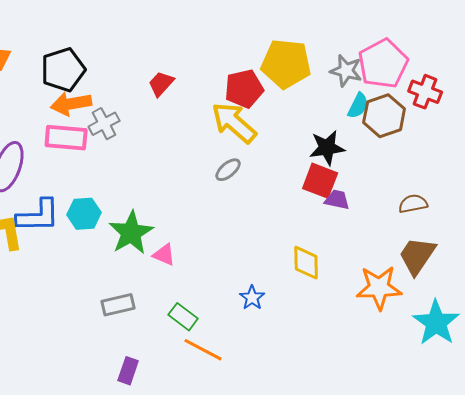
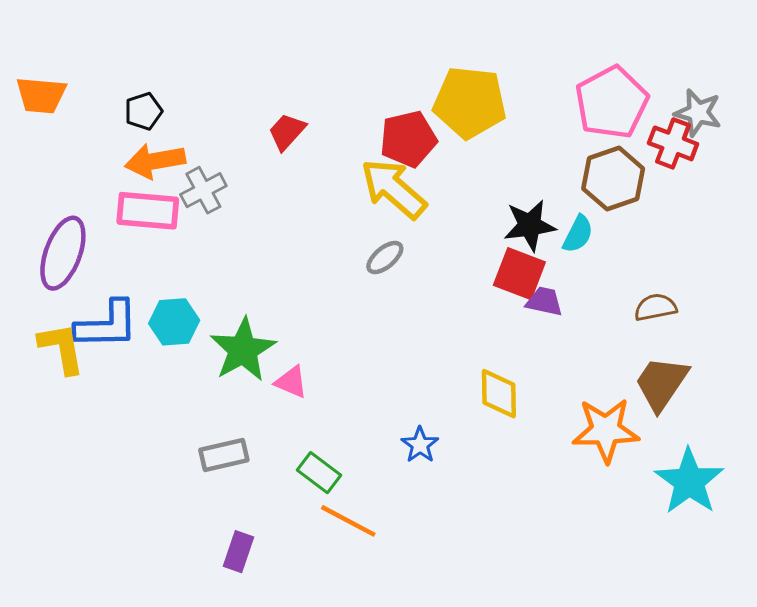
black pentagon: (63, 70) -> (143, 111), size x0.6
gray star: (346, 71) -> (698, 113), moved
cyan semicircle: (358, 106) -> (578, 234), moved

